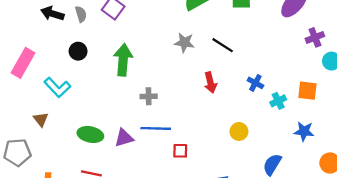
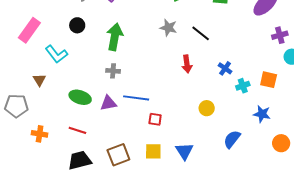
gray cross: (149, 96) -> (113, 71), moved

